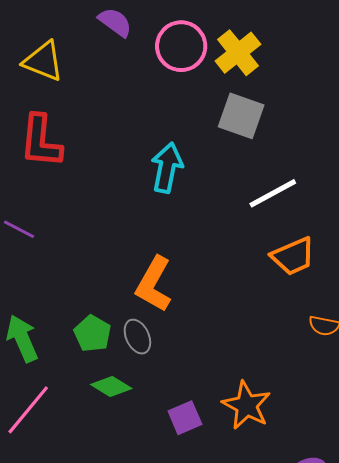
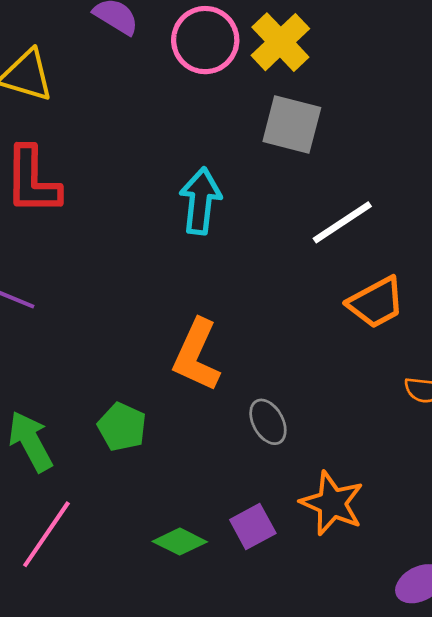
gray ellipse: (137, 337) -> (268, 422), moved
green diamond: (111, 386) -> (180, 542), moved

